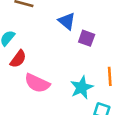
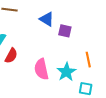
pink semicircle: (37, 83) -> (41, 69), moved, turned 60

